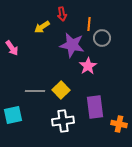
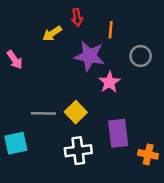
gray circle: (102, 38) -> (141, 56), moved

